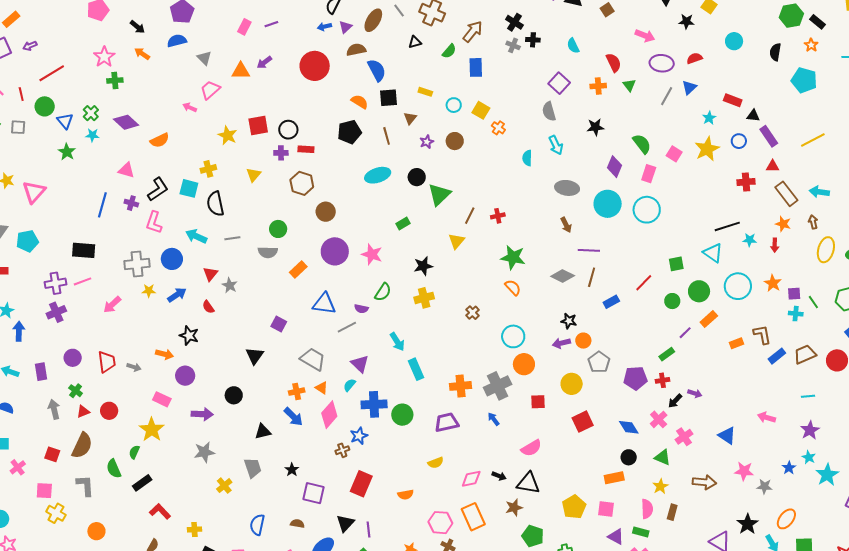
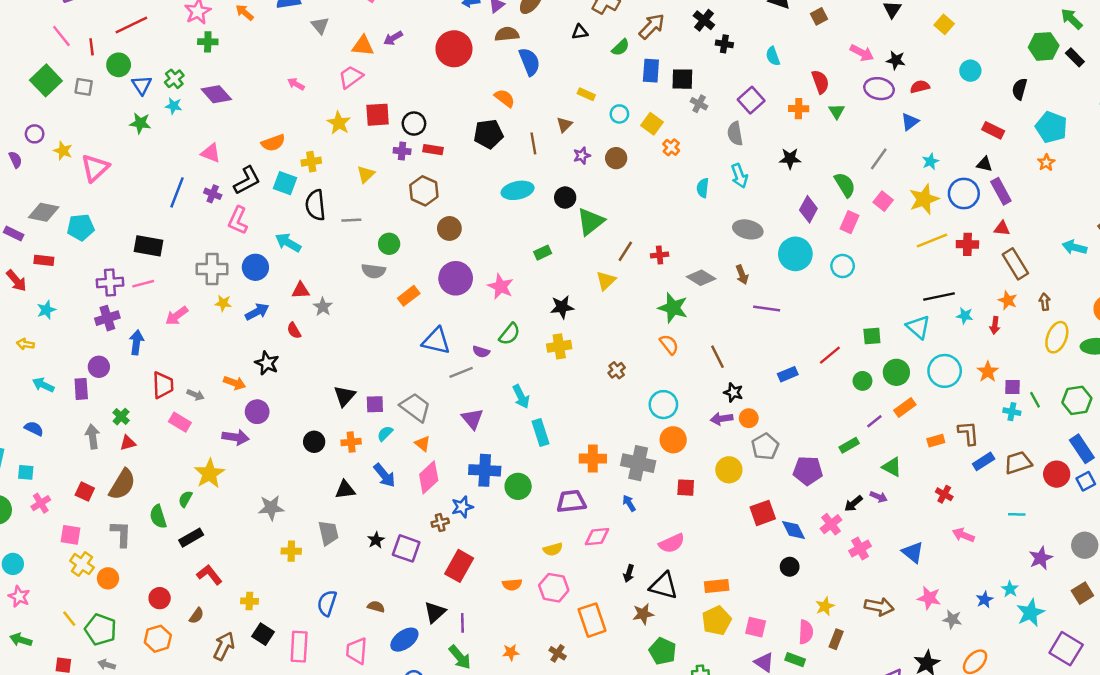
black star: (686, 22) -> (896, 60), moved
gray cross: (513, 45) -> (699, 104), moved
orange star: (811, 45) -> (1046, 163), moved
pink trapezoid: (210, 90) -> (351, 77), moved
gray line: (667, 96) -> (879, 159), moved
black square: (388, 98) -> (682, 79), moved
red rectangle: (733, 100) -> (993, 130), moved
orange semicircle: (160, 140) -> (273, 143), moved
yellow line: (813, 140) -> (932, 240), moved
blue circle: (739, 141) -> (964, 193), size x1.6
green star: (67, 152) -> (140, 123), turned -30
cyan arrow: (819, 192) -> (1075, 247), moved
cyan circle: (647, 210) -> (843, 266), size x0.7
gray line: (232, 238) -> (351, 220), moved
red triangle: (210, 274) -> (301, 290), turned 42
gray diamond: (563, 276) -> (701, 278), moved
brown line: (592, 277) -> (717, 357), moved, turned -48
purple square: (279, 324) -> (375, 404), moved, turned -35
blue arrow: (19, 331) -> (136, 342), moved
purple circle: (73, 358) -> (99, 367), moved
red cross: (662, 380) -> (944, 494), moved, turned 32
cyan semicircle: (349, 385) -> (385, 433), moved
gray cross: (498, 386) -> (638, 463), turned 32
orange cross: (297, 392) -> (351, 442), moved
pink rectangle: (162, 399) -> (180, 422), moved
red circle: (109, 411) -> (160, 598), moved
purple arrow: (202, 414) -> (236, 437), moved
red square: (583, 422) -> (763, 513), moved
purple star: (810, 430) -> (1041, 558), moved
green triangle: (663, 457) -> (892, 467), moved
black arrow: (499, 476) -> (629, 573), turned 80
orange rectangle: (614, 478) -> (717, 586), moved
pink diamond: (471, 479) -> (597, 537), moved
yellow cross: (224, 486) -> (291, 551), turned 35
purple square: (313, 493) -> (406, 548), moved
pink hexagon: (440, 523) -> (554, 588), moved
orange circle: (96, 531) -> (108, 578), moved

